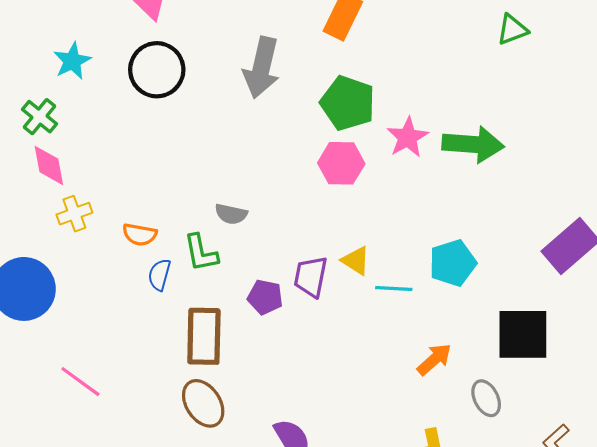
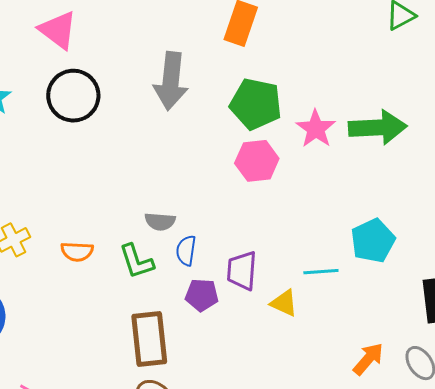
yellow triangle: (356, 261) -> (284, 303), moved
blue semicircle: (159, 275) -> (186, 251), moved
orange arrow: (434, 359) -> (368, 359), moved

